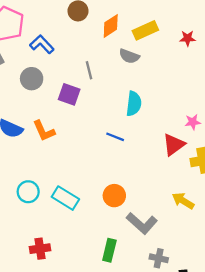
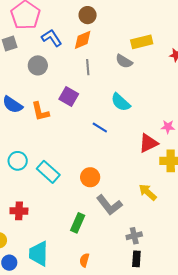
orange diamond: (111, 26) -> (83, 40), moved
purple square: (69, 94) -> (69, 96), moved
cyan semicircle: (134, 104) -> (121, 102), turned 115
gray cross: (159, 258) -> (134, 236), moved, turned -35

